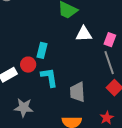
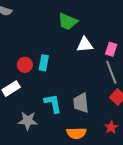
red circle: (28, 65) -> (25, 65), moved
cyan L-shape: (49, 77) -> (53, 103), moved

